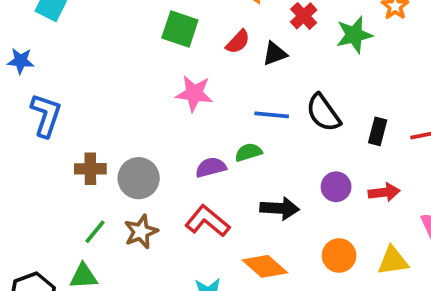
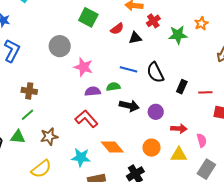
pink star: (194, 93) -> (83, 67), moved
brown cross: (90, 169) -> (29, 91), moved
gray circle: (139, 178) -> (60, 46), moved
red arrow: (384, 192) -> (179, 129), moved
black arrow: (280, 208) -> (129, 106), moved
brown star: (141, 232) -> (49, 137), moved

